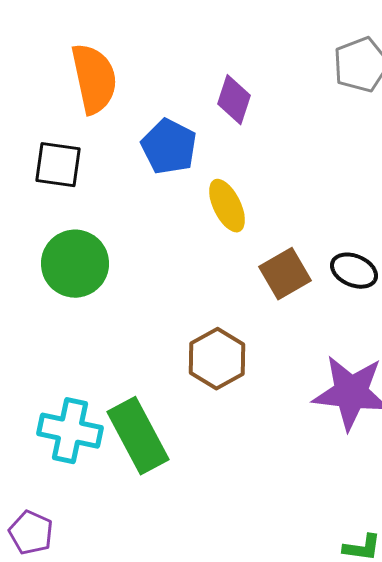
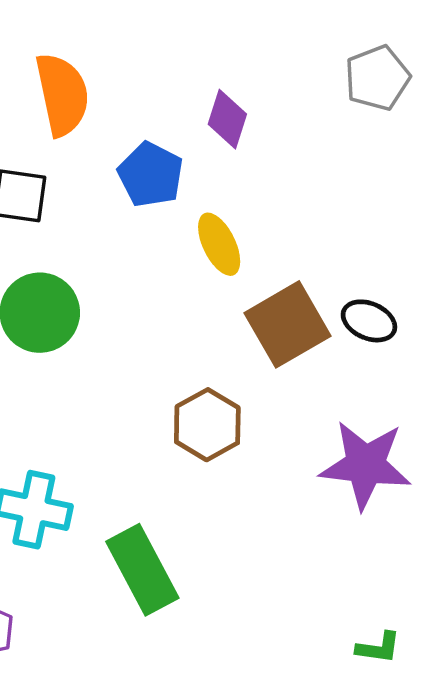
brown square: (285, 274) -> (288, 324), size x1.4
green rectangle: (138, 436) -> (142, 570), moved

